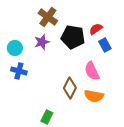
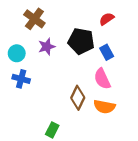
brown cross: (48, 17) -> (34, 19), moved
red semicircle: (96, 29) -> (107, 19), moved
blue rectangle: (105, 45) -> (107, 52), moved

